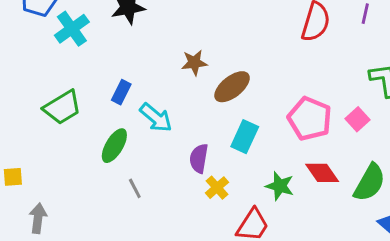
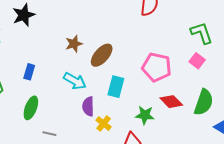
cyan arrow: (156, 118) -> (75, 81), moved
pink square: (357, 119) -> (197, 61), moved
gray line: (135, 188) -> (49, 134), turned -40

